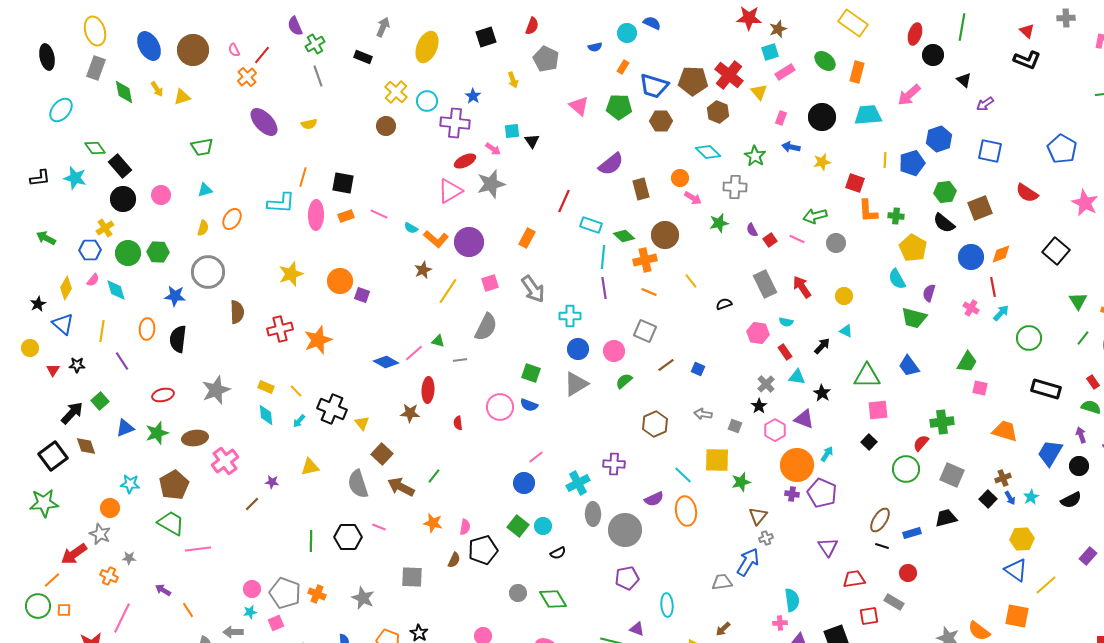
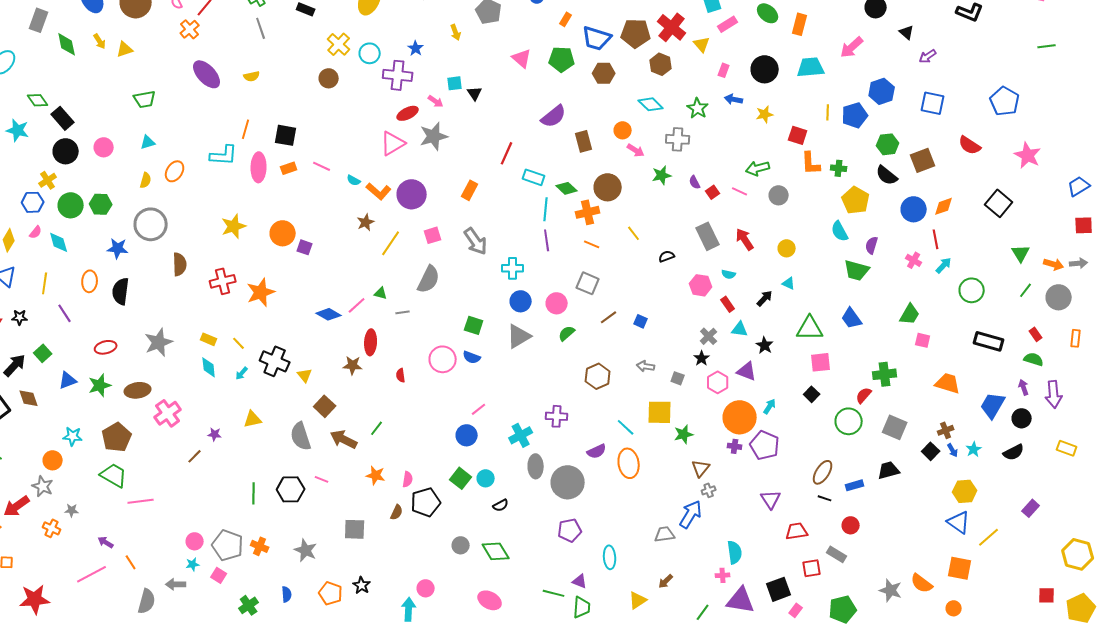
pink line: (122, 618) -> (92, 574), moved, turned 36
pink square: (276, 623) -> (219, 575), turned -35

